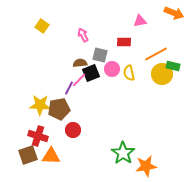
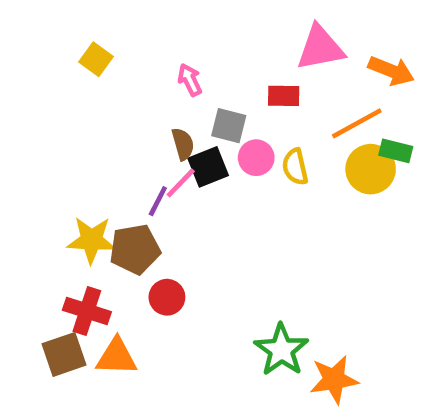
orange arrow: (174, 13) -> (391, 71), moved
pink triangle: (140, 21) -> (320, 48), size x1.6
brown semicircle: (80, 63) -> (183, 144), turned 80

